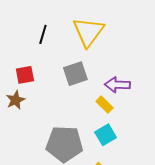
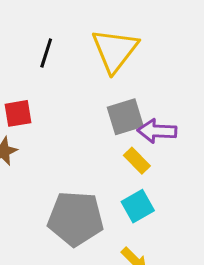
gray square: (75, 74) -> (125, 117), moved

